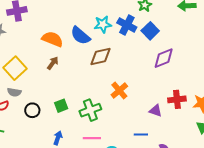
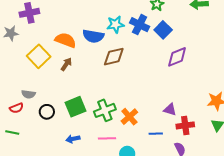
blue semicircle: (80, 36) -> (93, 36), turned -30
yellow square: (15, 68) -> (39, 56), moved
orange cross: (119, 91) -> (129, 117), moved
red cross: (177, 99) -> (185, 125), moved
green square: (61, 106) -> (76, 107), size x1.5
blue arrow: (58, 138) -> (73, 139), turned -120

